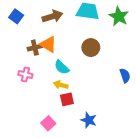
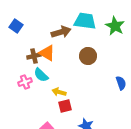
brown arrow: (52, 16) -> (61, 32), moved
cyan semicircle: (62, 67) -> (41, 75), moved
pink cross: (25, 74) -> (25, 82), turned -32

